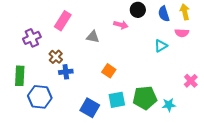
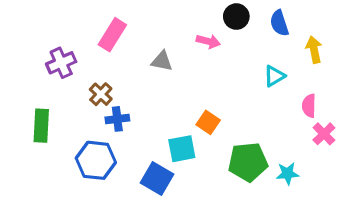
yellow arrow: (185, 12) -> (314, 50), moved
pink semicircle: (182, 33) -> (309, 106), moved, turned 88
orange square: (109, 71) -> (208, 122), moved
blue hexagon: (40, 97) -> (96, 160), moved
cyan square: (117, 100) -> (182, 149), moved

